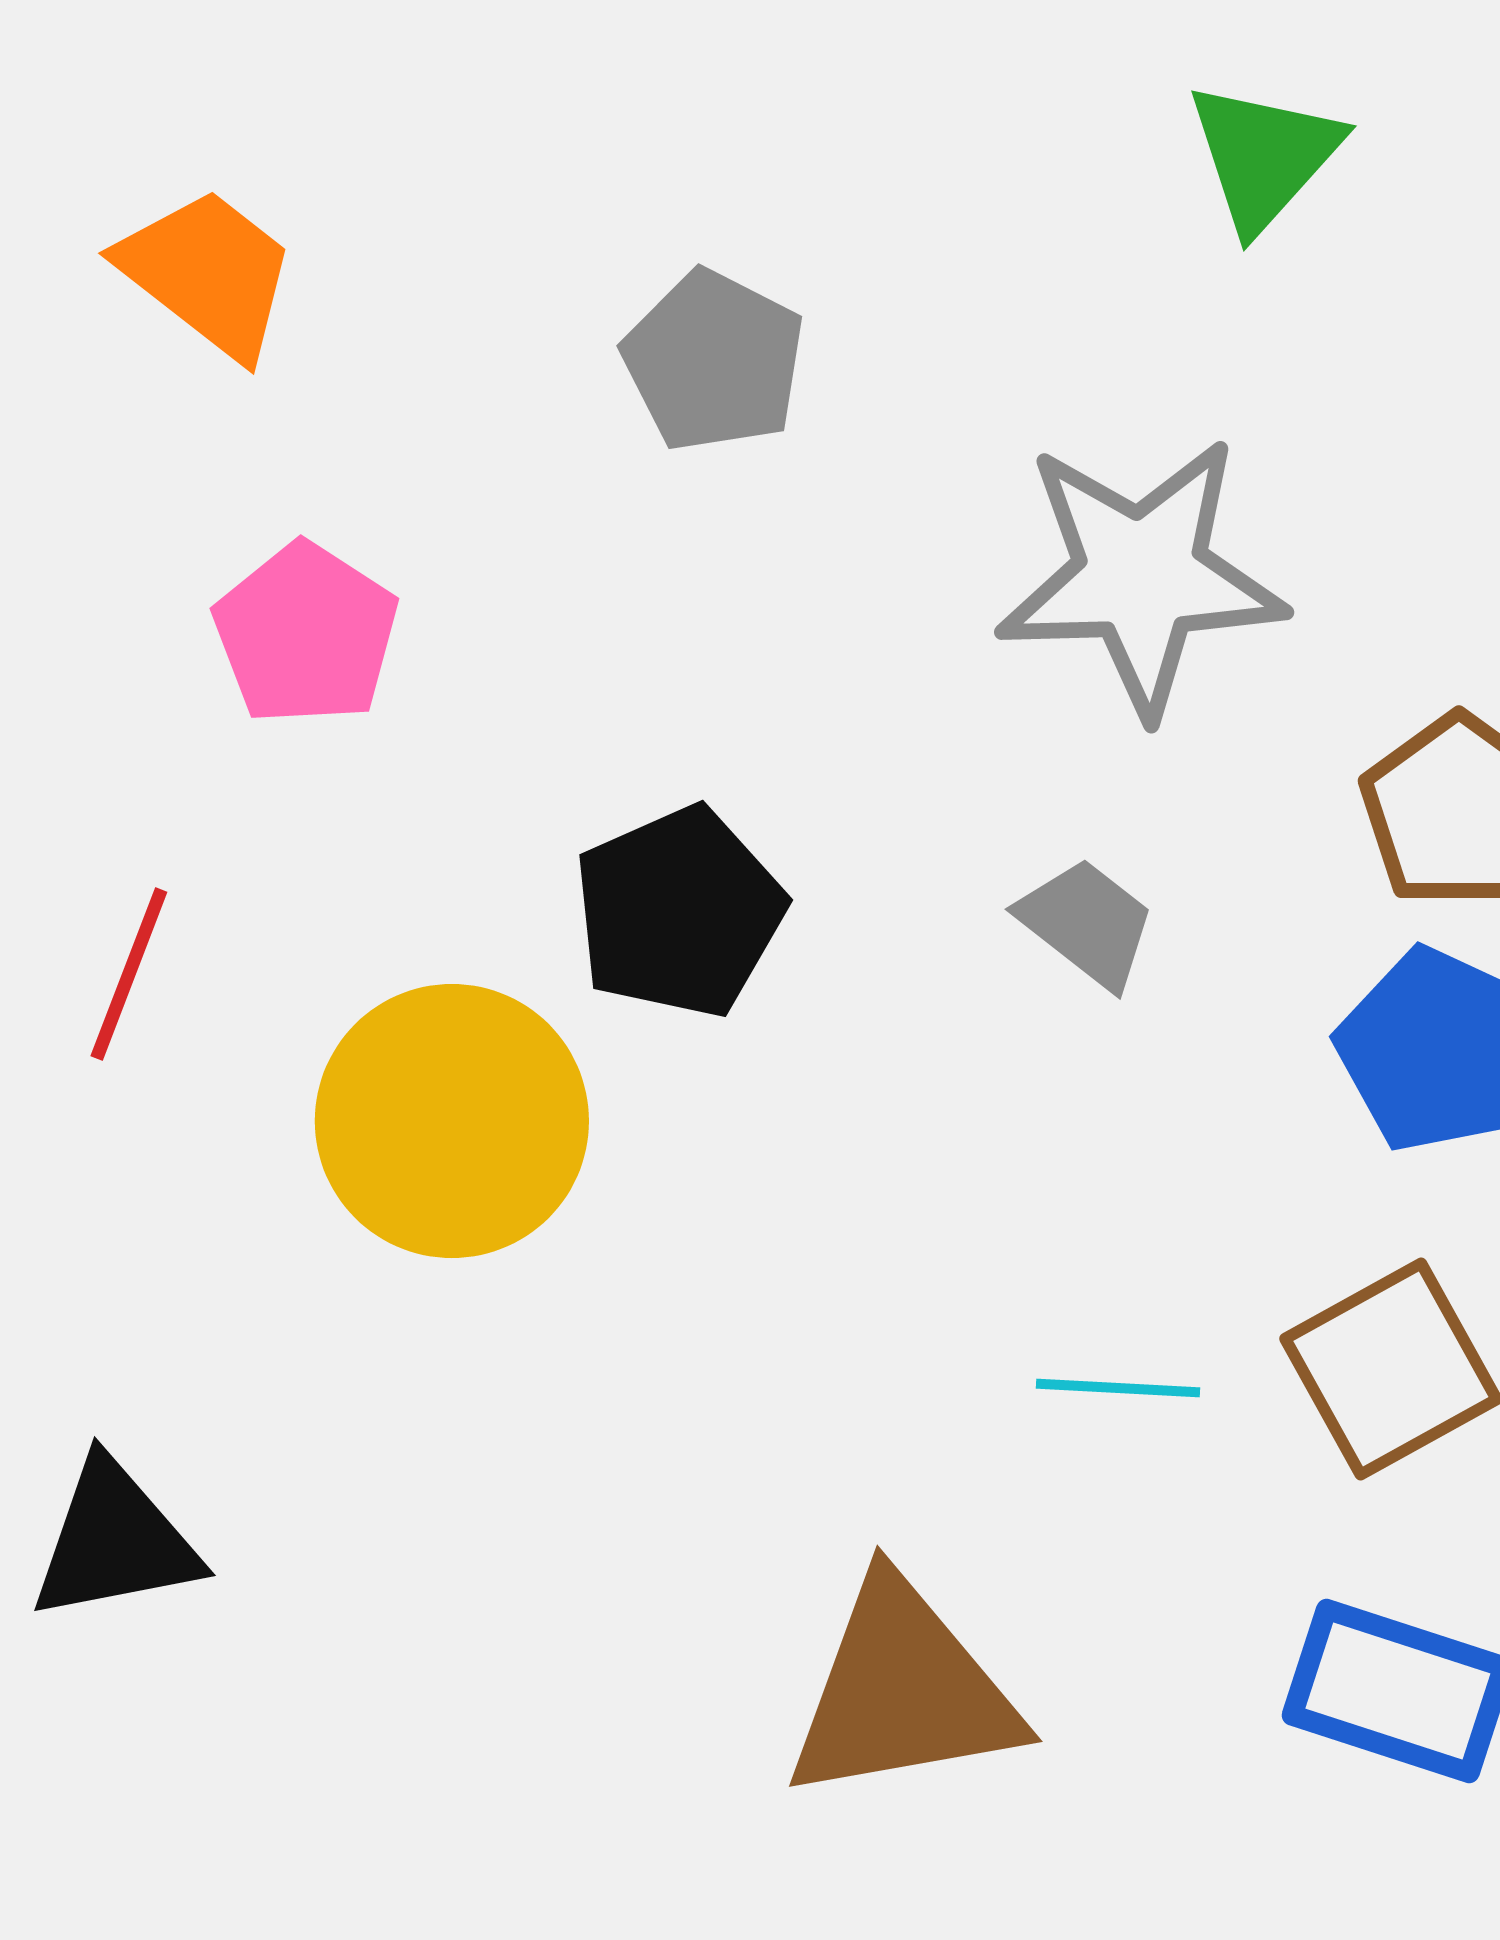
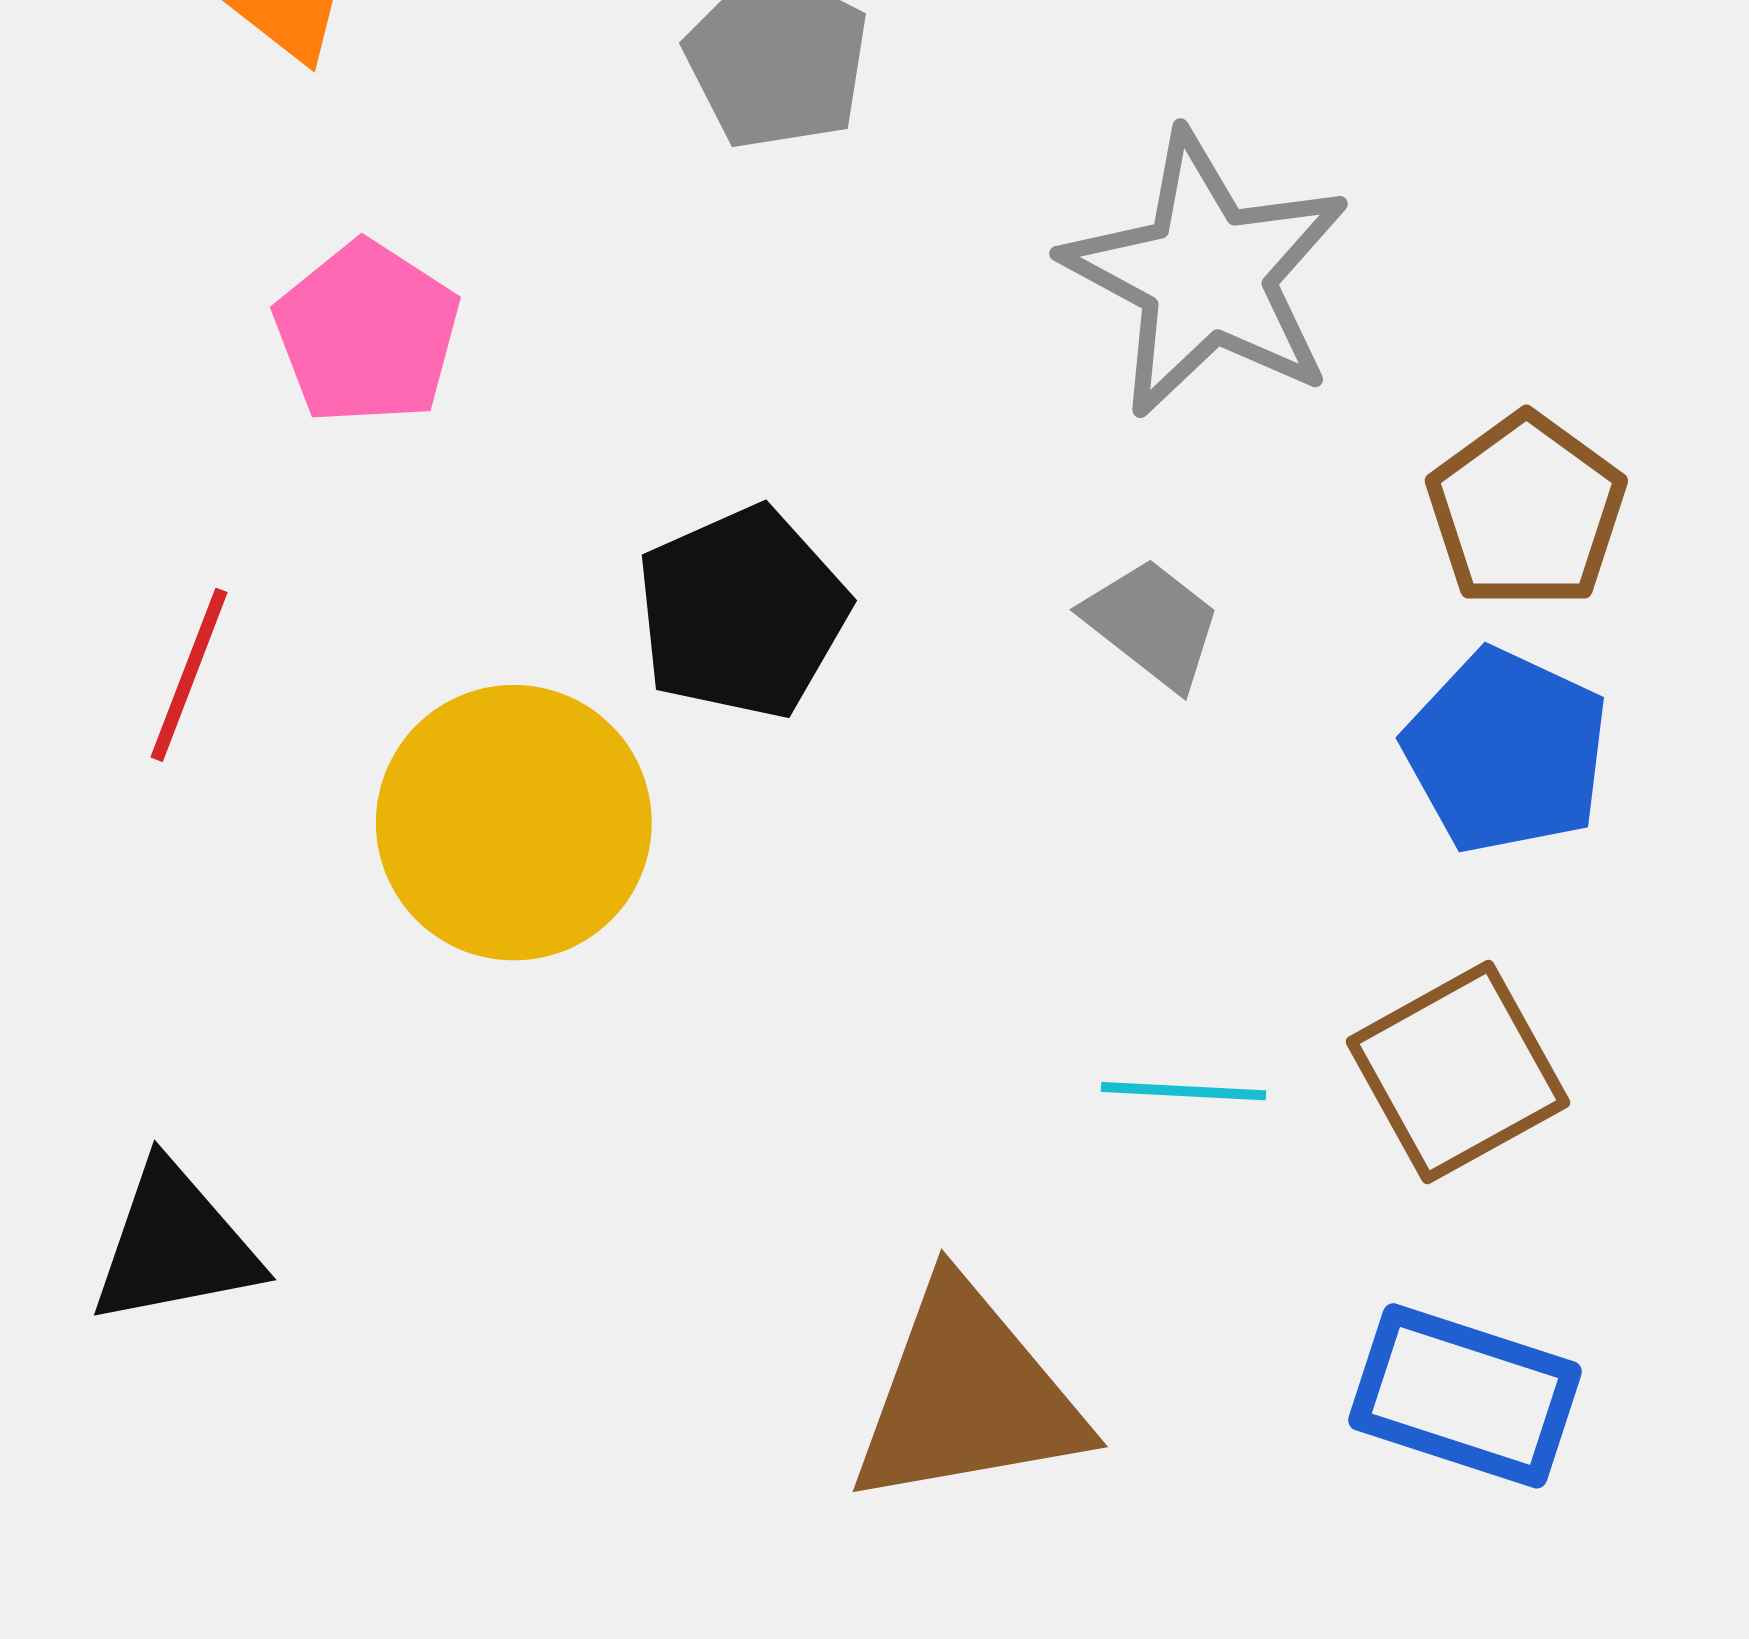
gray star: (1141, 576) -> (1207, 275), turned 30

